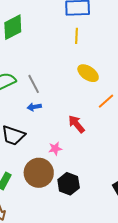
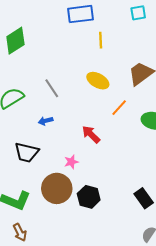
yellow line: (77, 36) -> (101, 40), moved
gray line: (34, 84) -> (52, 88), moved

